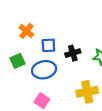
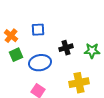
orange cross: (26, 31) -> (11, 36), moved
blue square: (48, 45) -> (38, 30), moved

